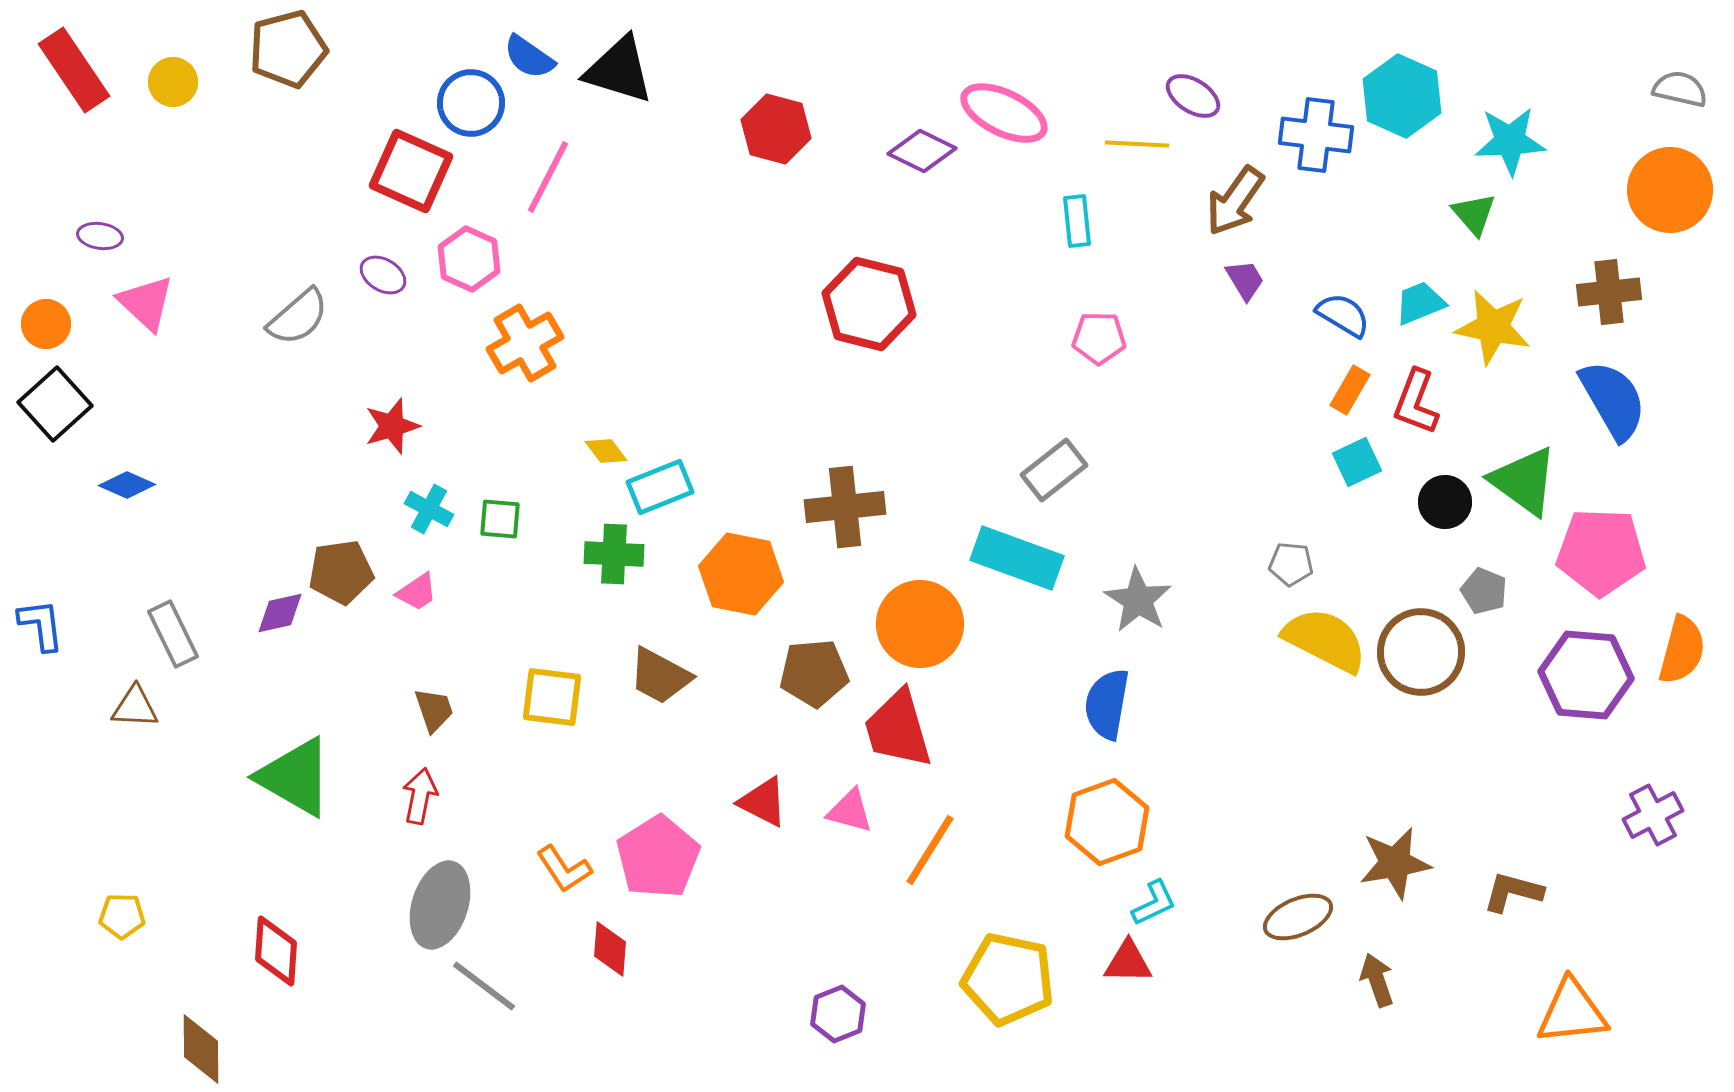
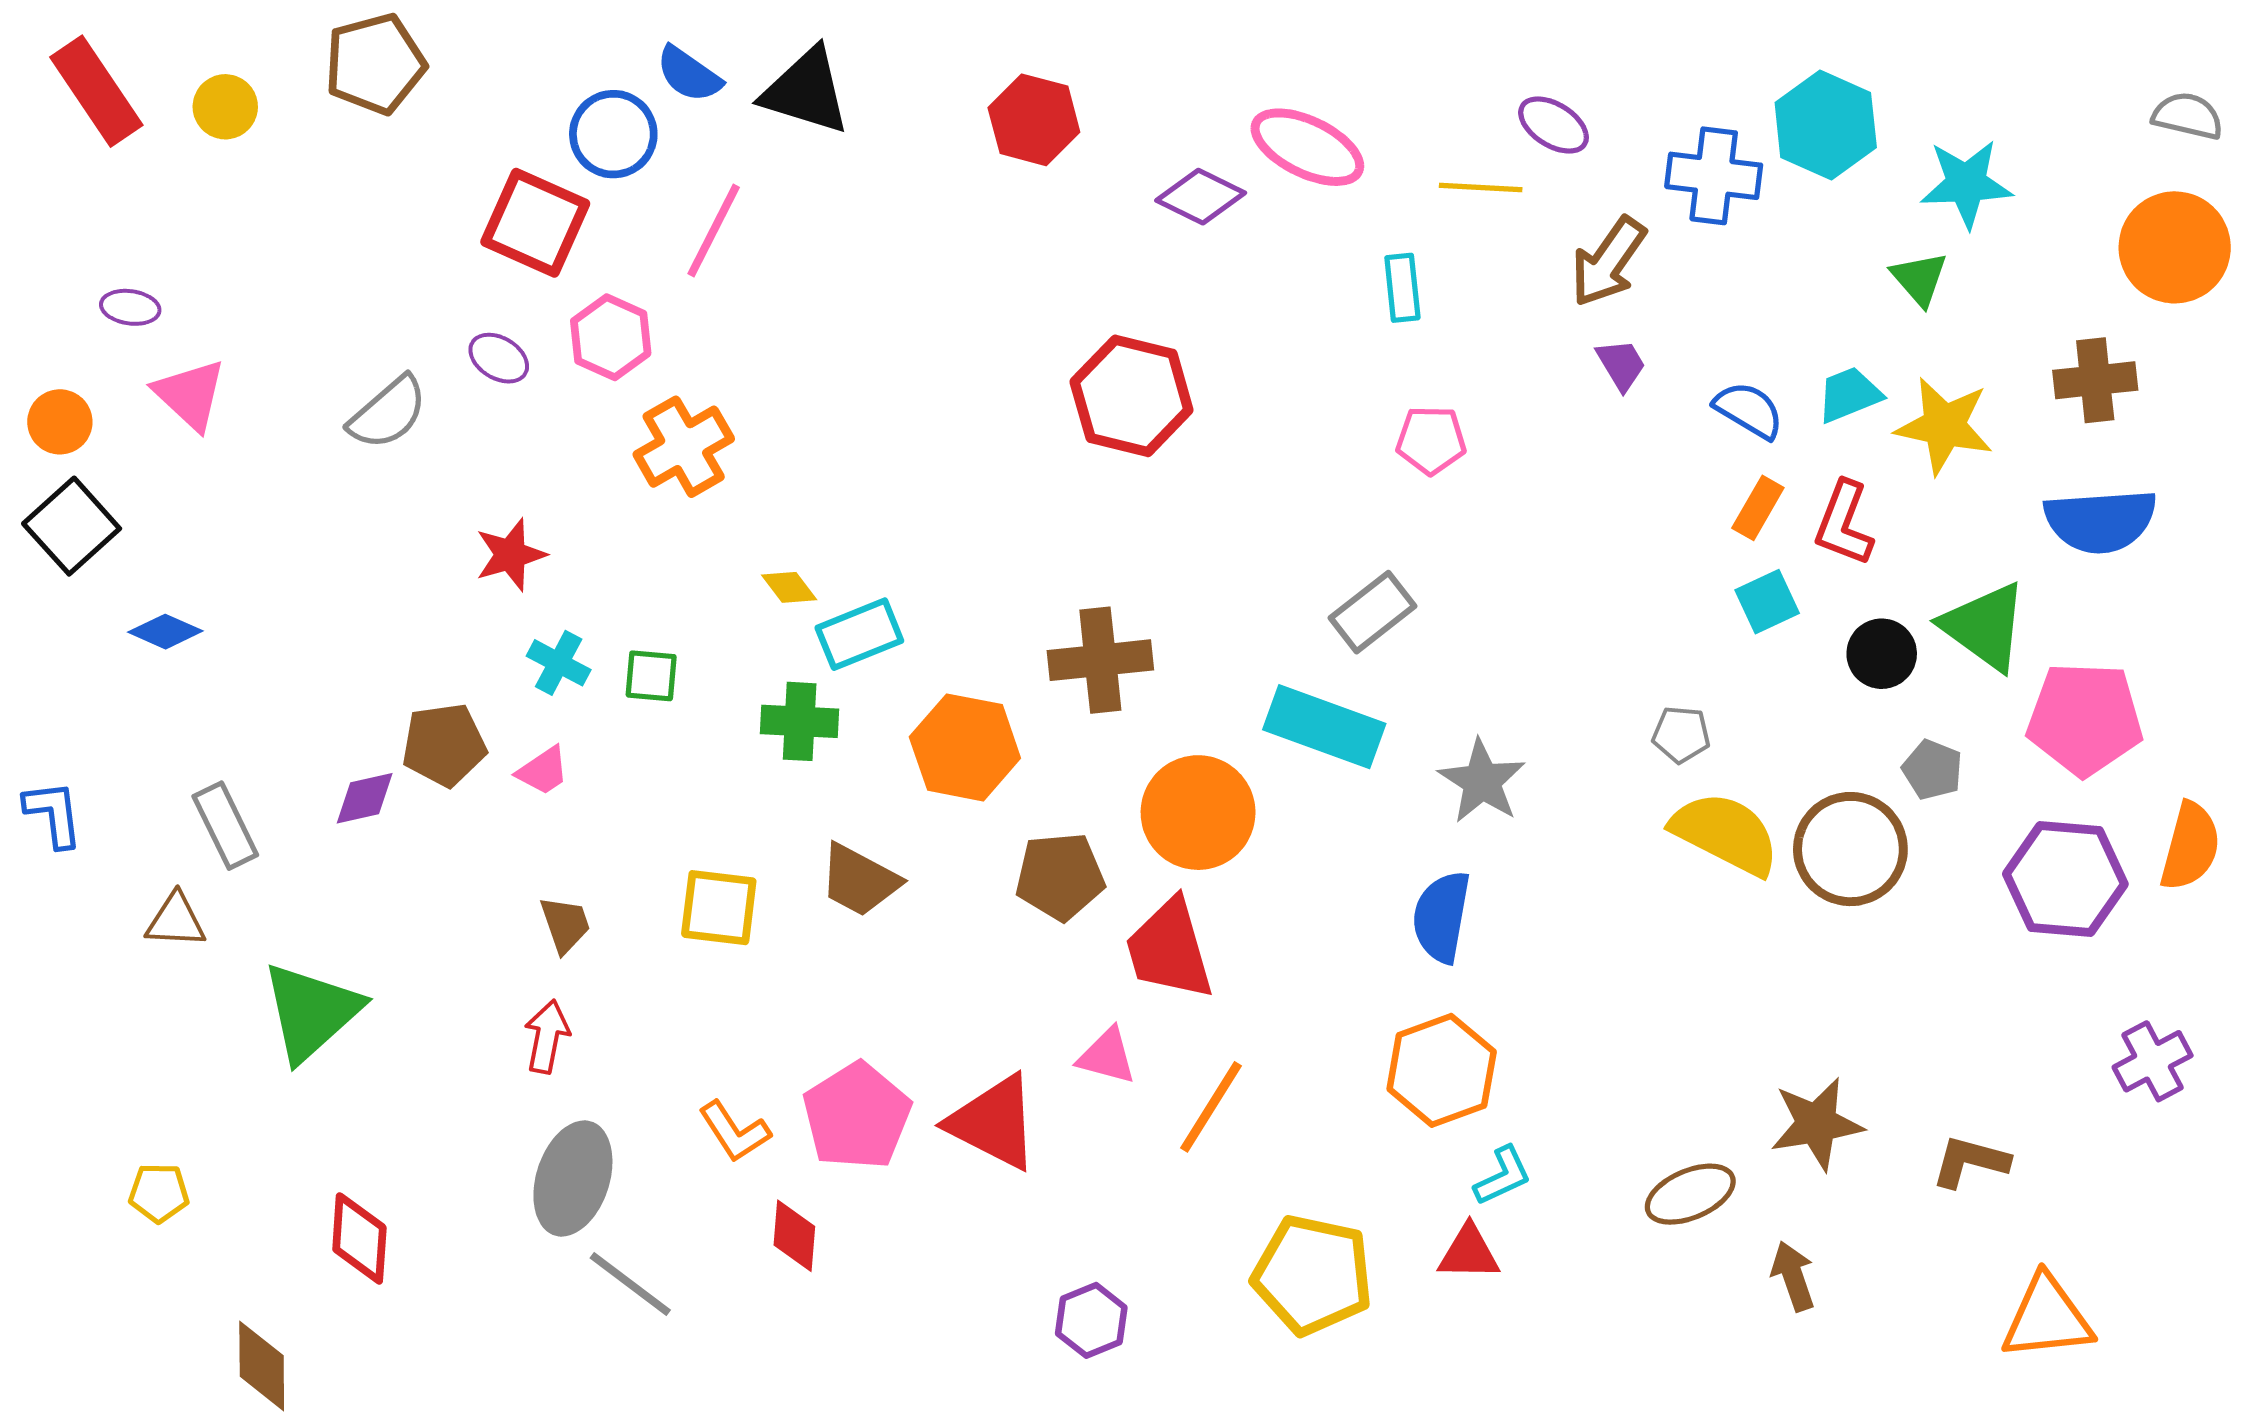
red hexagon: (776, 129) -> (1034, 120), moved
blue semicircle: (1613, 400) -> (2100, 521), turned 116
green triangle: (295, 777) -> (311, 1012), moved, turned 48
red triangle: (763, 802) -> (994, 1122), moved, size x1.5

